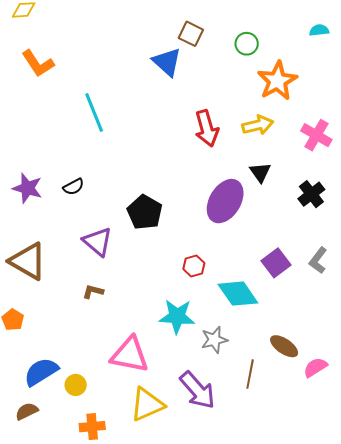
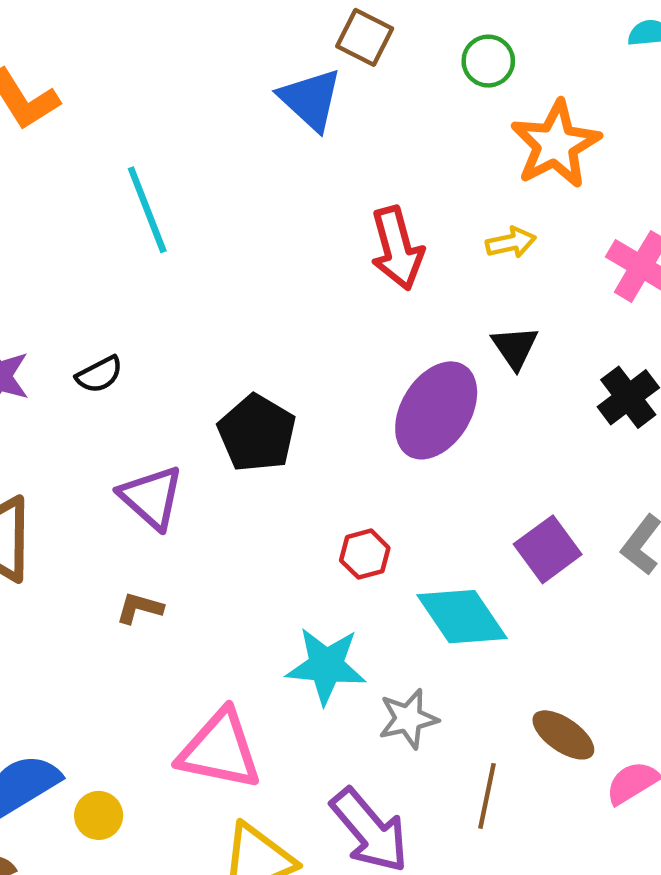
yellow arrow: (258, 125) -> (511, 242), size x0.7

